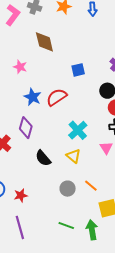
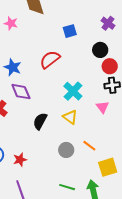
pink star: (20, 67) -> (11, 23), moved
blue star: (32, 97) -> (13, 67), moved
purple diamond: (26, 128) -> (21, 92), turned -35
black semicircle: (43, 158) -> (40, 121), turned 72

